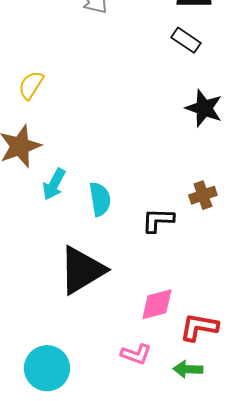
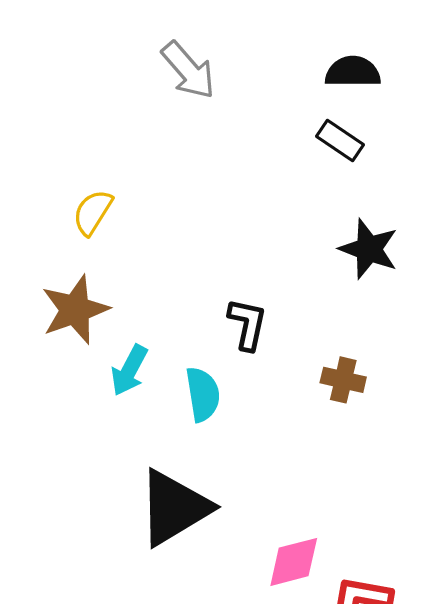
brown cross: (203, 195) -> (343, 380), moved, turned 32
black L-shape: (158, 220) -> (247, 324), moved, turned 100

